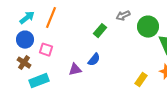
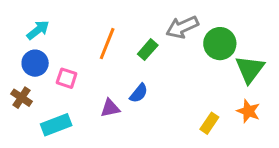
gray arrow: (123, 16) -> (182, 27), size x1.5
orange line: (51, 18) -> (107, 44), moved
brown cross: (24, 63) -> (22, 98), moved

